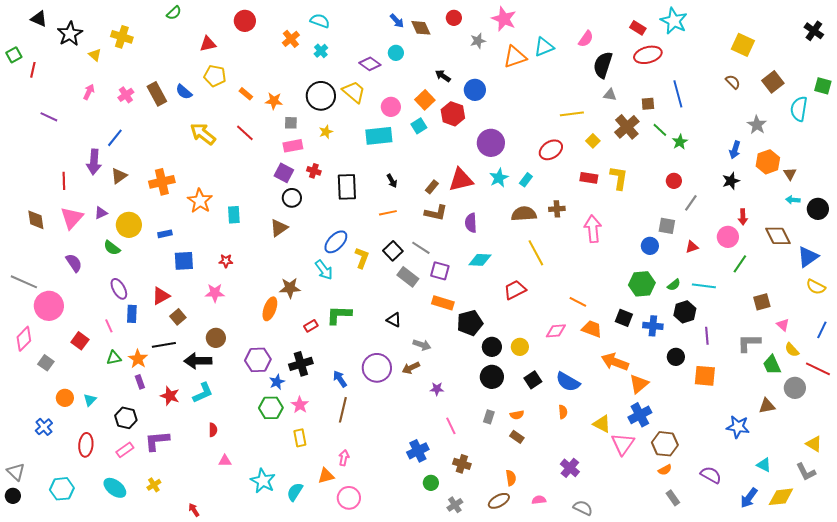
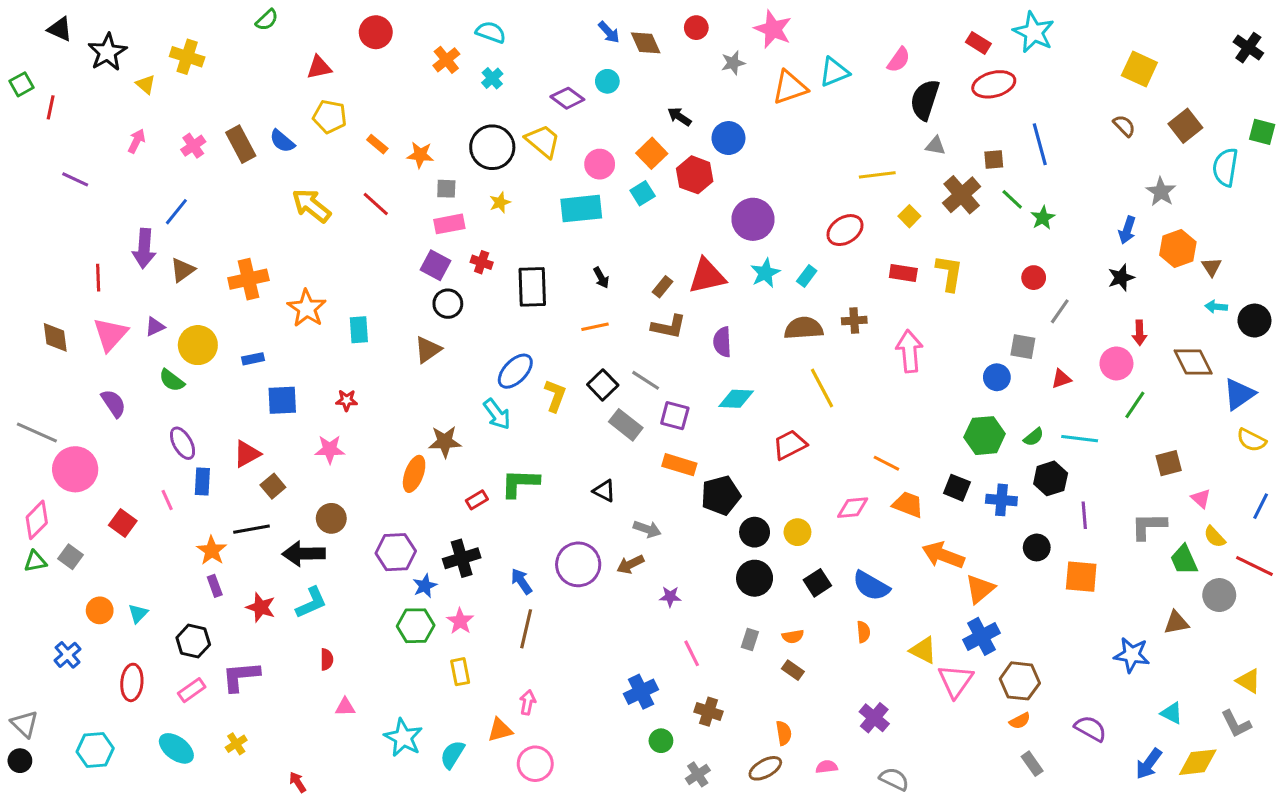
green triangle: (114, 358) -> (35, 561), moved

